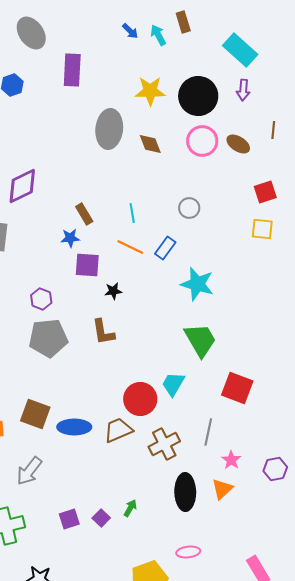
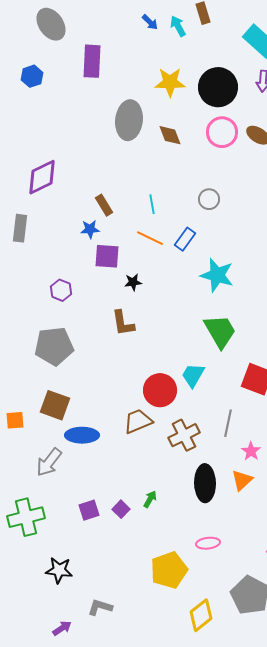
gray pentagon: (48, 338) -> (54, 346), moved
blue ellipse: (74, 427) -> (82, 435), moved

